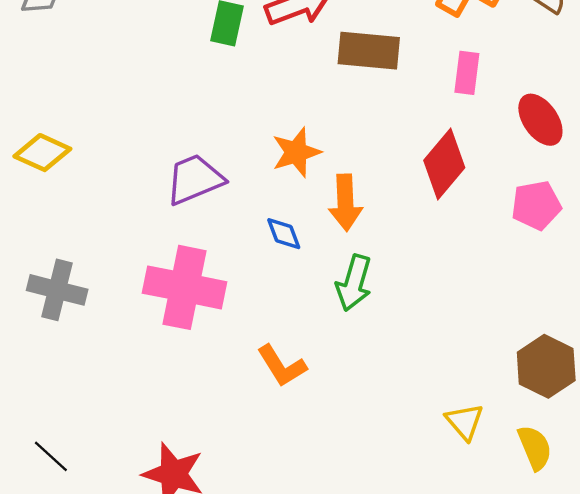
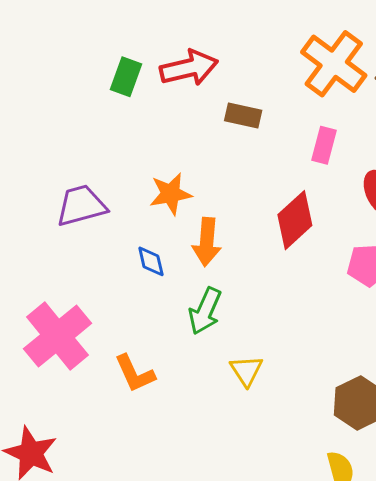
brown rectangle: (369, 51) -> (243, 116), size x0.7
pink cross: (184, 287) -> (58, 336), moved, turned 32
yellow triangle: (465, 422) -> (246, 371), moved

